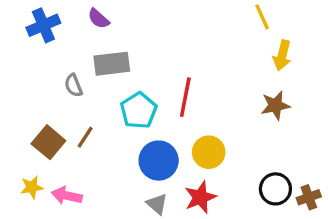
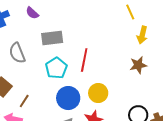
gray rectangle: (112, 64) -> (52, 38), moved
gray semicircle: (73, 85) -> (17, 53), size x1.5
brown line: (85, 137) -> (24, 101), moved

